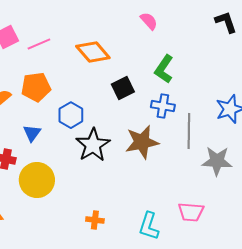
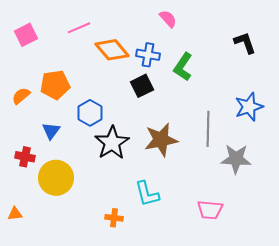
black L-shape: (226, 22) -> (245, 43), moved
pink line: (39, 44) -> (79, 28), moved
blue cross: (163, 106) -> (148, 55), moved
cyan L-shape: (149, 226) -> (147, 194), moved, turned -32

